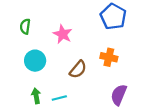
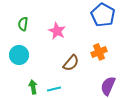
orange cross: (109, 57) -> (99, 52), turned -35
cyan circle: (35, 61) -> (19, 55), moved

